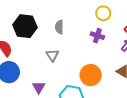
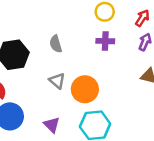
orange circle: (91, 75) -> (85, 89), moved

